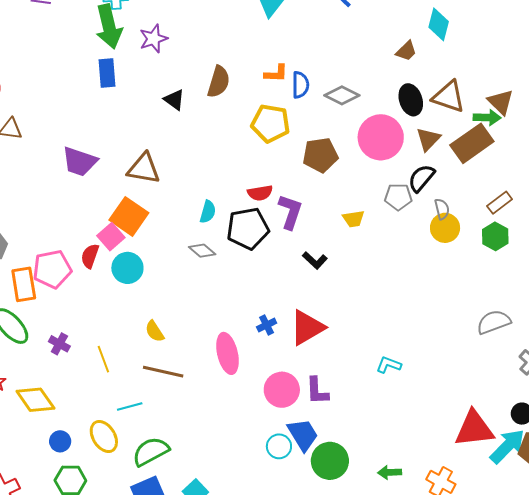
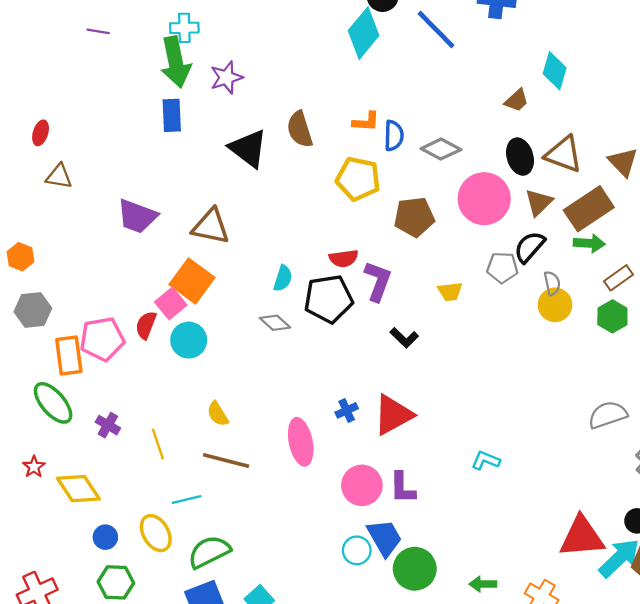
brown semicircle: (219, 82) -> (300, 129), turned 144
black triangle: (174, 100) -> (248, 148), size x1.6
green arrow: (487, 118) -> (589, 243), moved

